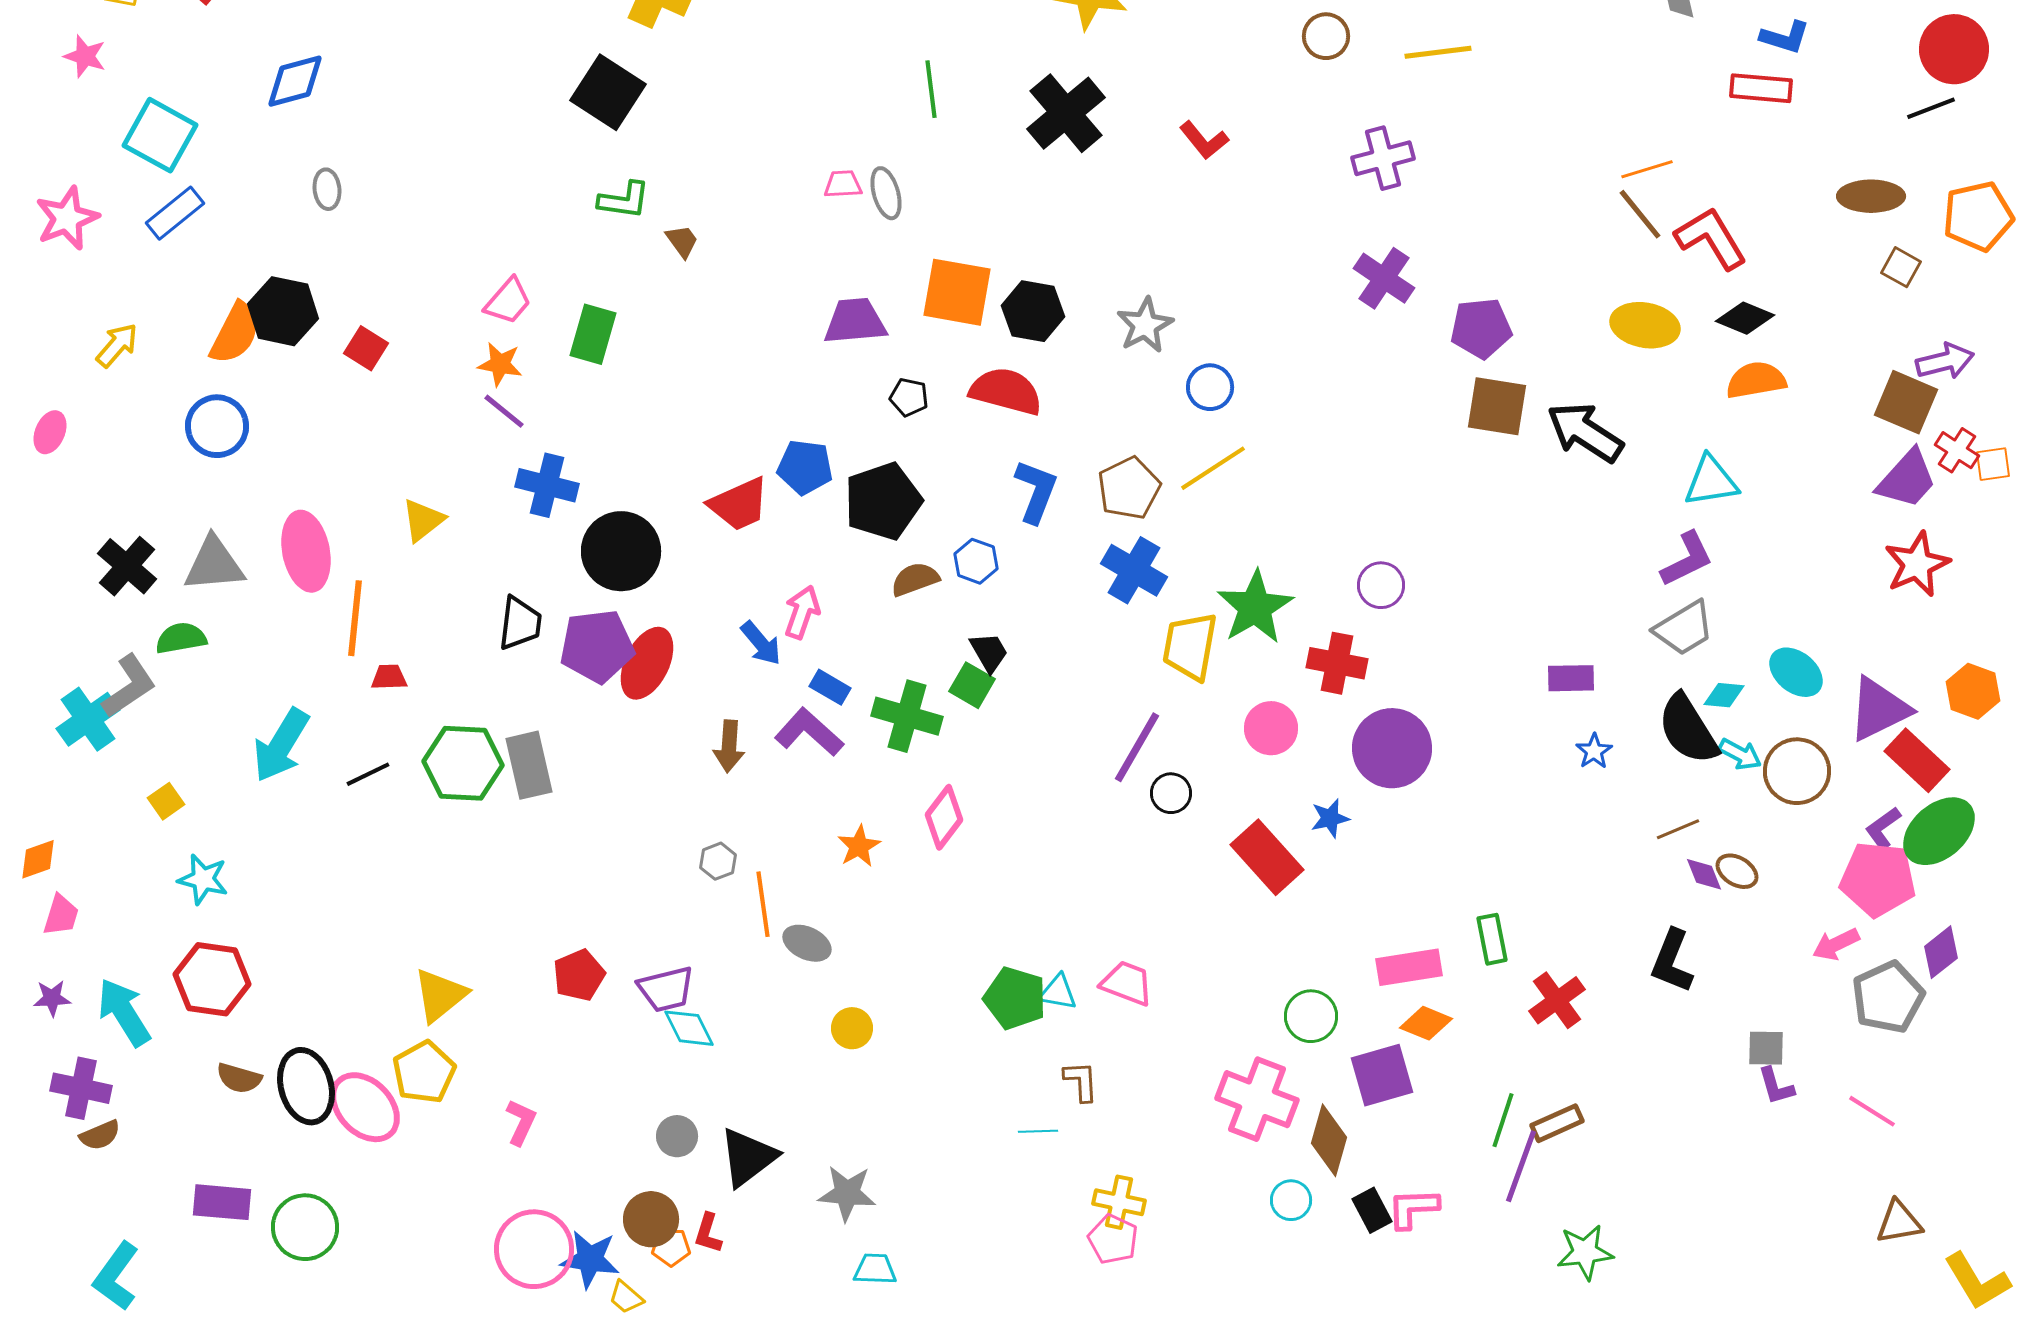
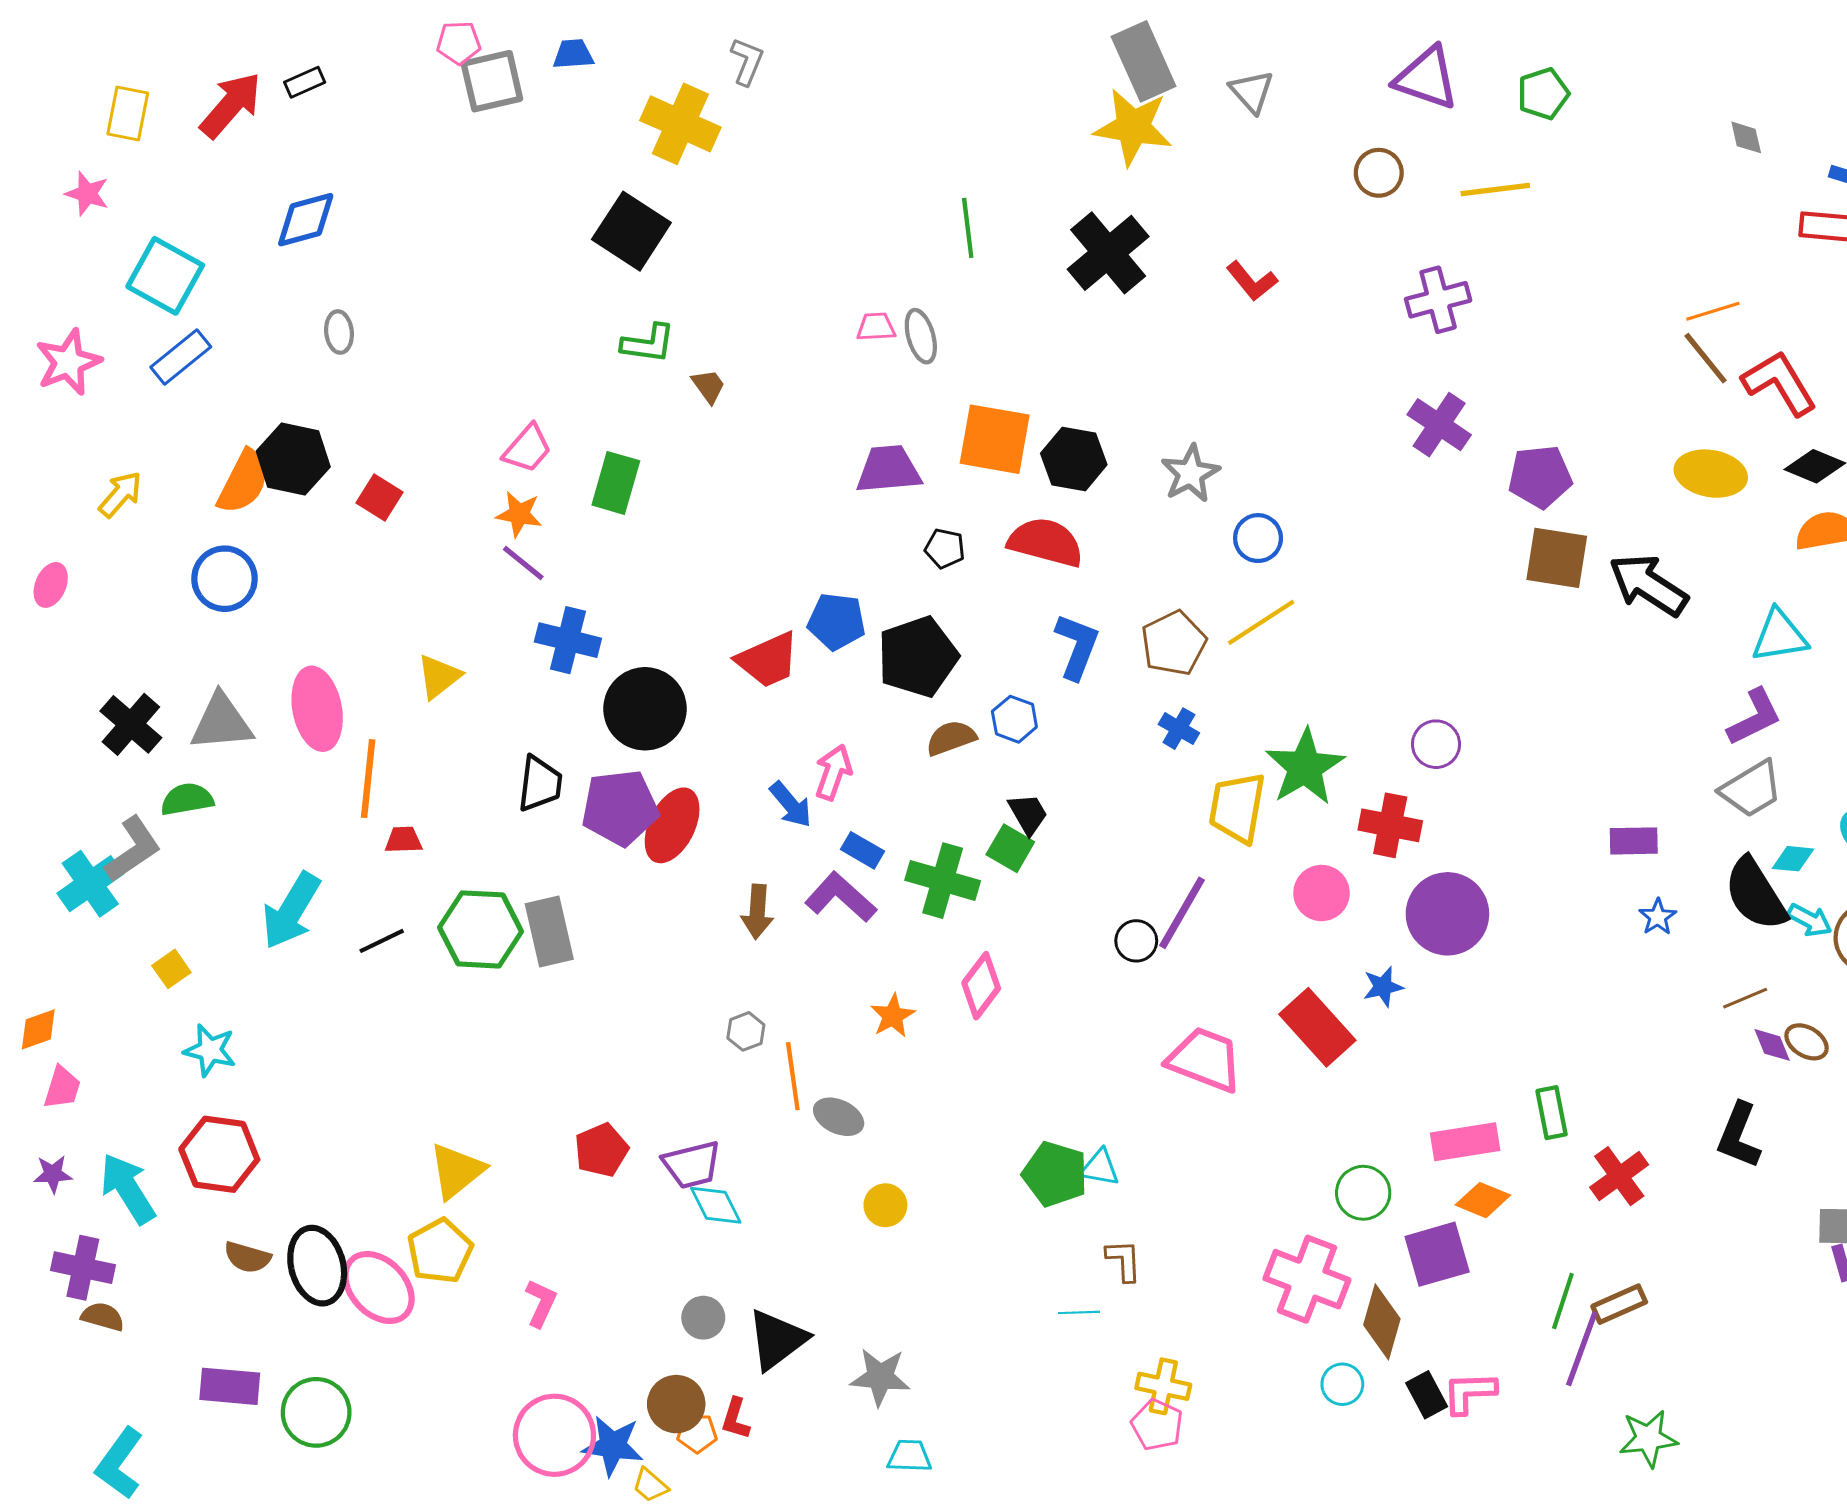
blue cross: (1134, 570) -> (1179, 729), size x0.6
black circle: (1171, 793) -> (1136, 941), moved
pink trapezoid: (1127, 983) -> (1205, 1060), moved, size x1.4
brown semicircle: (100, 1135) -> (103, 1317), turned -141

